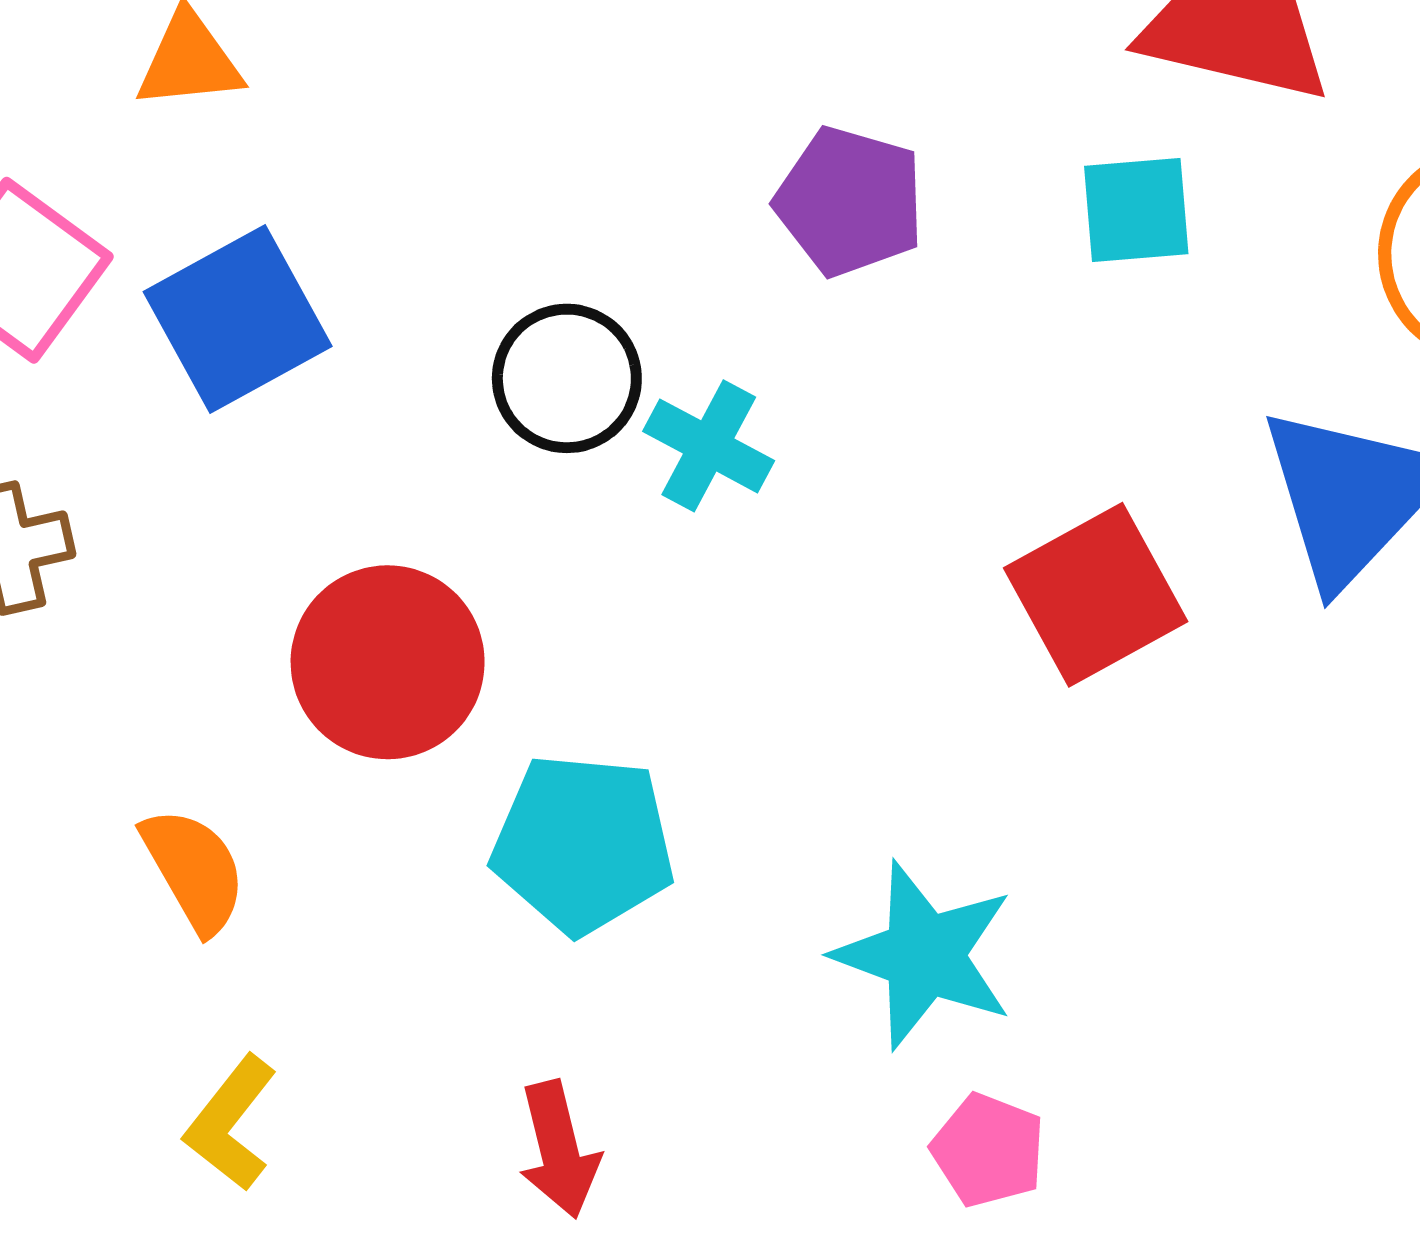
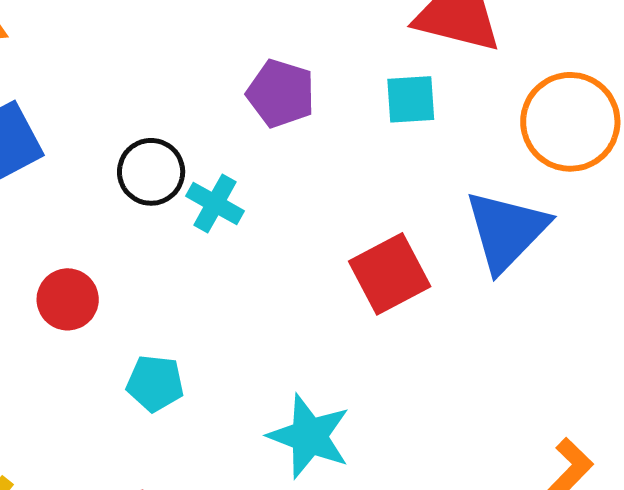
red circle: (388, 662) -> (68, 299), size x0.7
cyan pentagon: (583, 844) -> (155, 383), size x0.7

